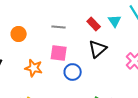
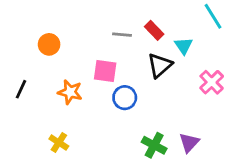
cyan triangle: (115, 21) -> (184, 46), moved
gray line: (59, 27) -> (122, 35), moved

